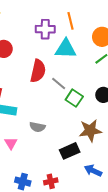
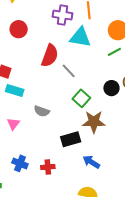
green square: (74, 98) -> (81, 98), moved

